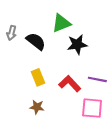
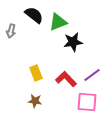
black semicircle: (36, 41) -> (34, 15), moved
purple line: (97, 79) -> (92, 75), turned -48

